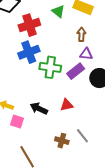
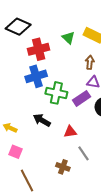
black arrow: (39, 109) -> (42, 120), moved
pink square: (17, 122) -> (16, 152), moved
gray line: (82, 136) -> (84, 153), moved

